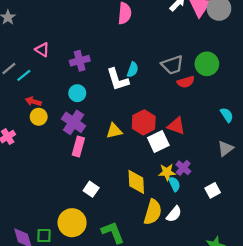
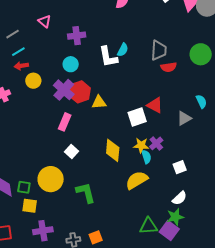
green circle: (207, 64) -> (201, 54), moved
gray trapezoid: (172, 65) -> (159, 50), turned -75
cyan line: (24, 75) -> (18, 52), moved
red arrow: (33, 101) -> (21, 66), moved, turned -32
red hexagon: (144, 122) -> (80, 92), moved
pink rectangle: (78, 147) -> (65, 122), moved
gray triangle: (226, 148) -> (184, 118), moved
yellow semicircle: (153, 212) -> (137, 180), moved, turned -145
white semicircle: (174, 214) -> (180, 198), moved

